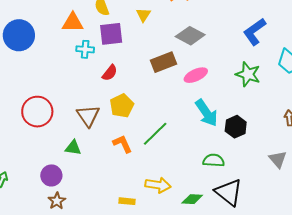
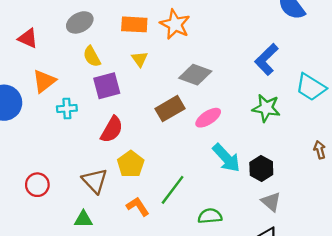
orange triangle: (73, 23) -> (44, 81), moved, turned -30
cyan cross: (85, 49) -> (67, 109), moved
red semicircle: (110, 73) -> (112, 130), size x1.4
red circle: (37, 112) -> (37, 185), size x0.7
gray triangle: (278, 159) -> (271, 202), moved
green semicircle: (214, 160) -> (210, 216), moved

